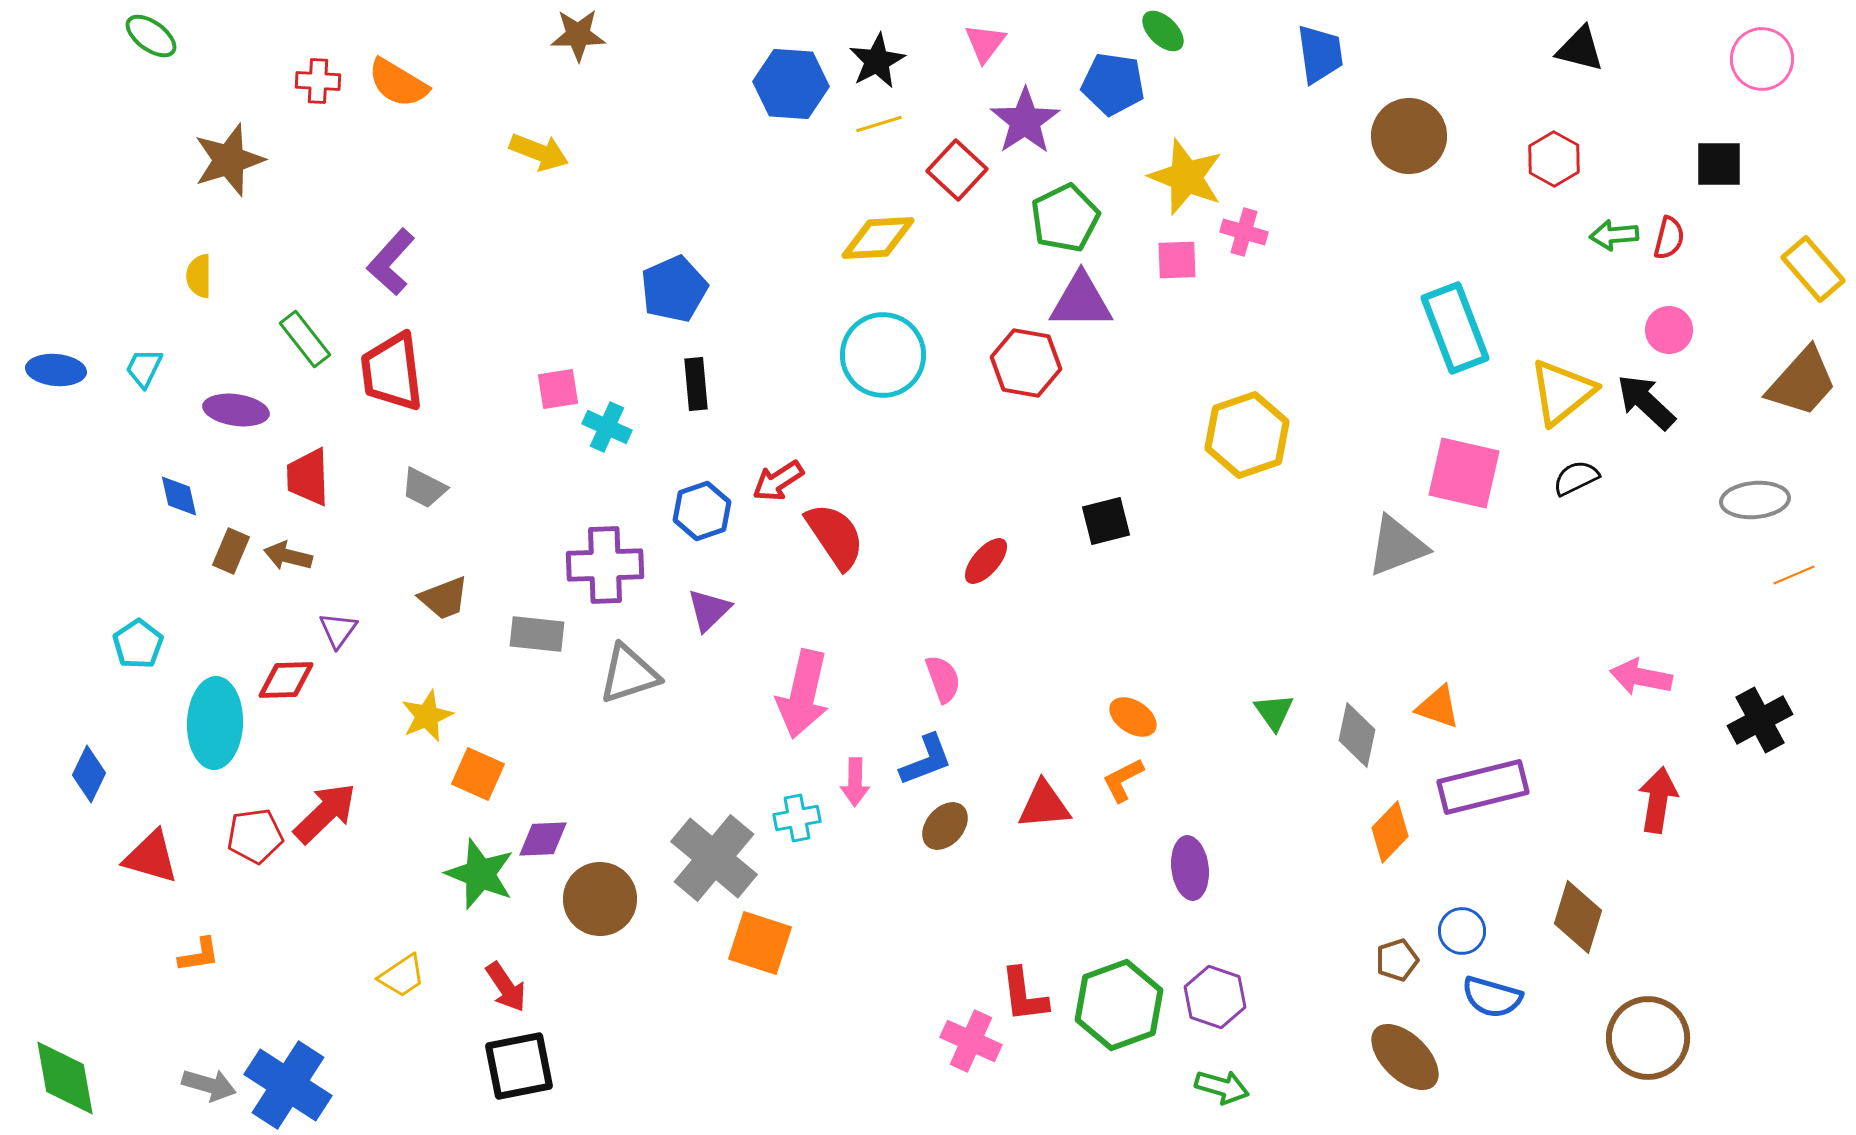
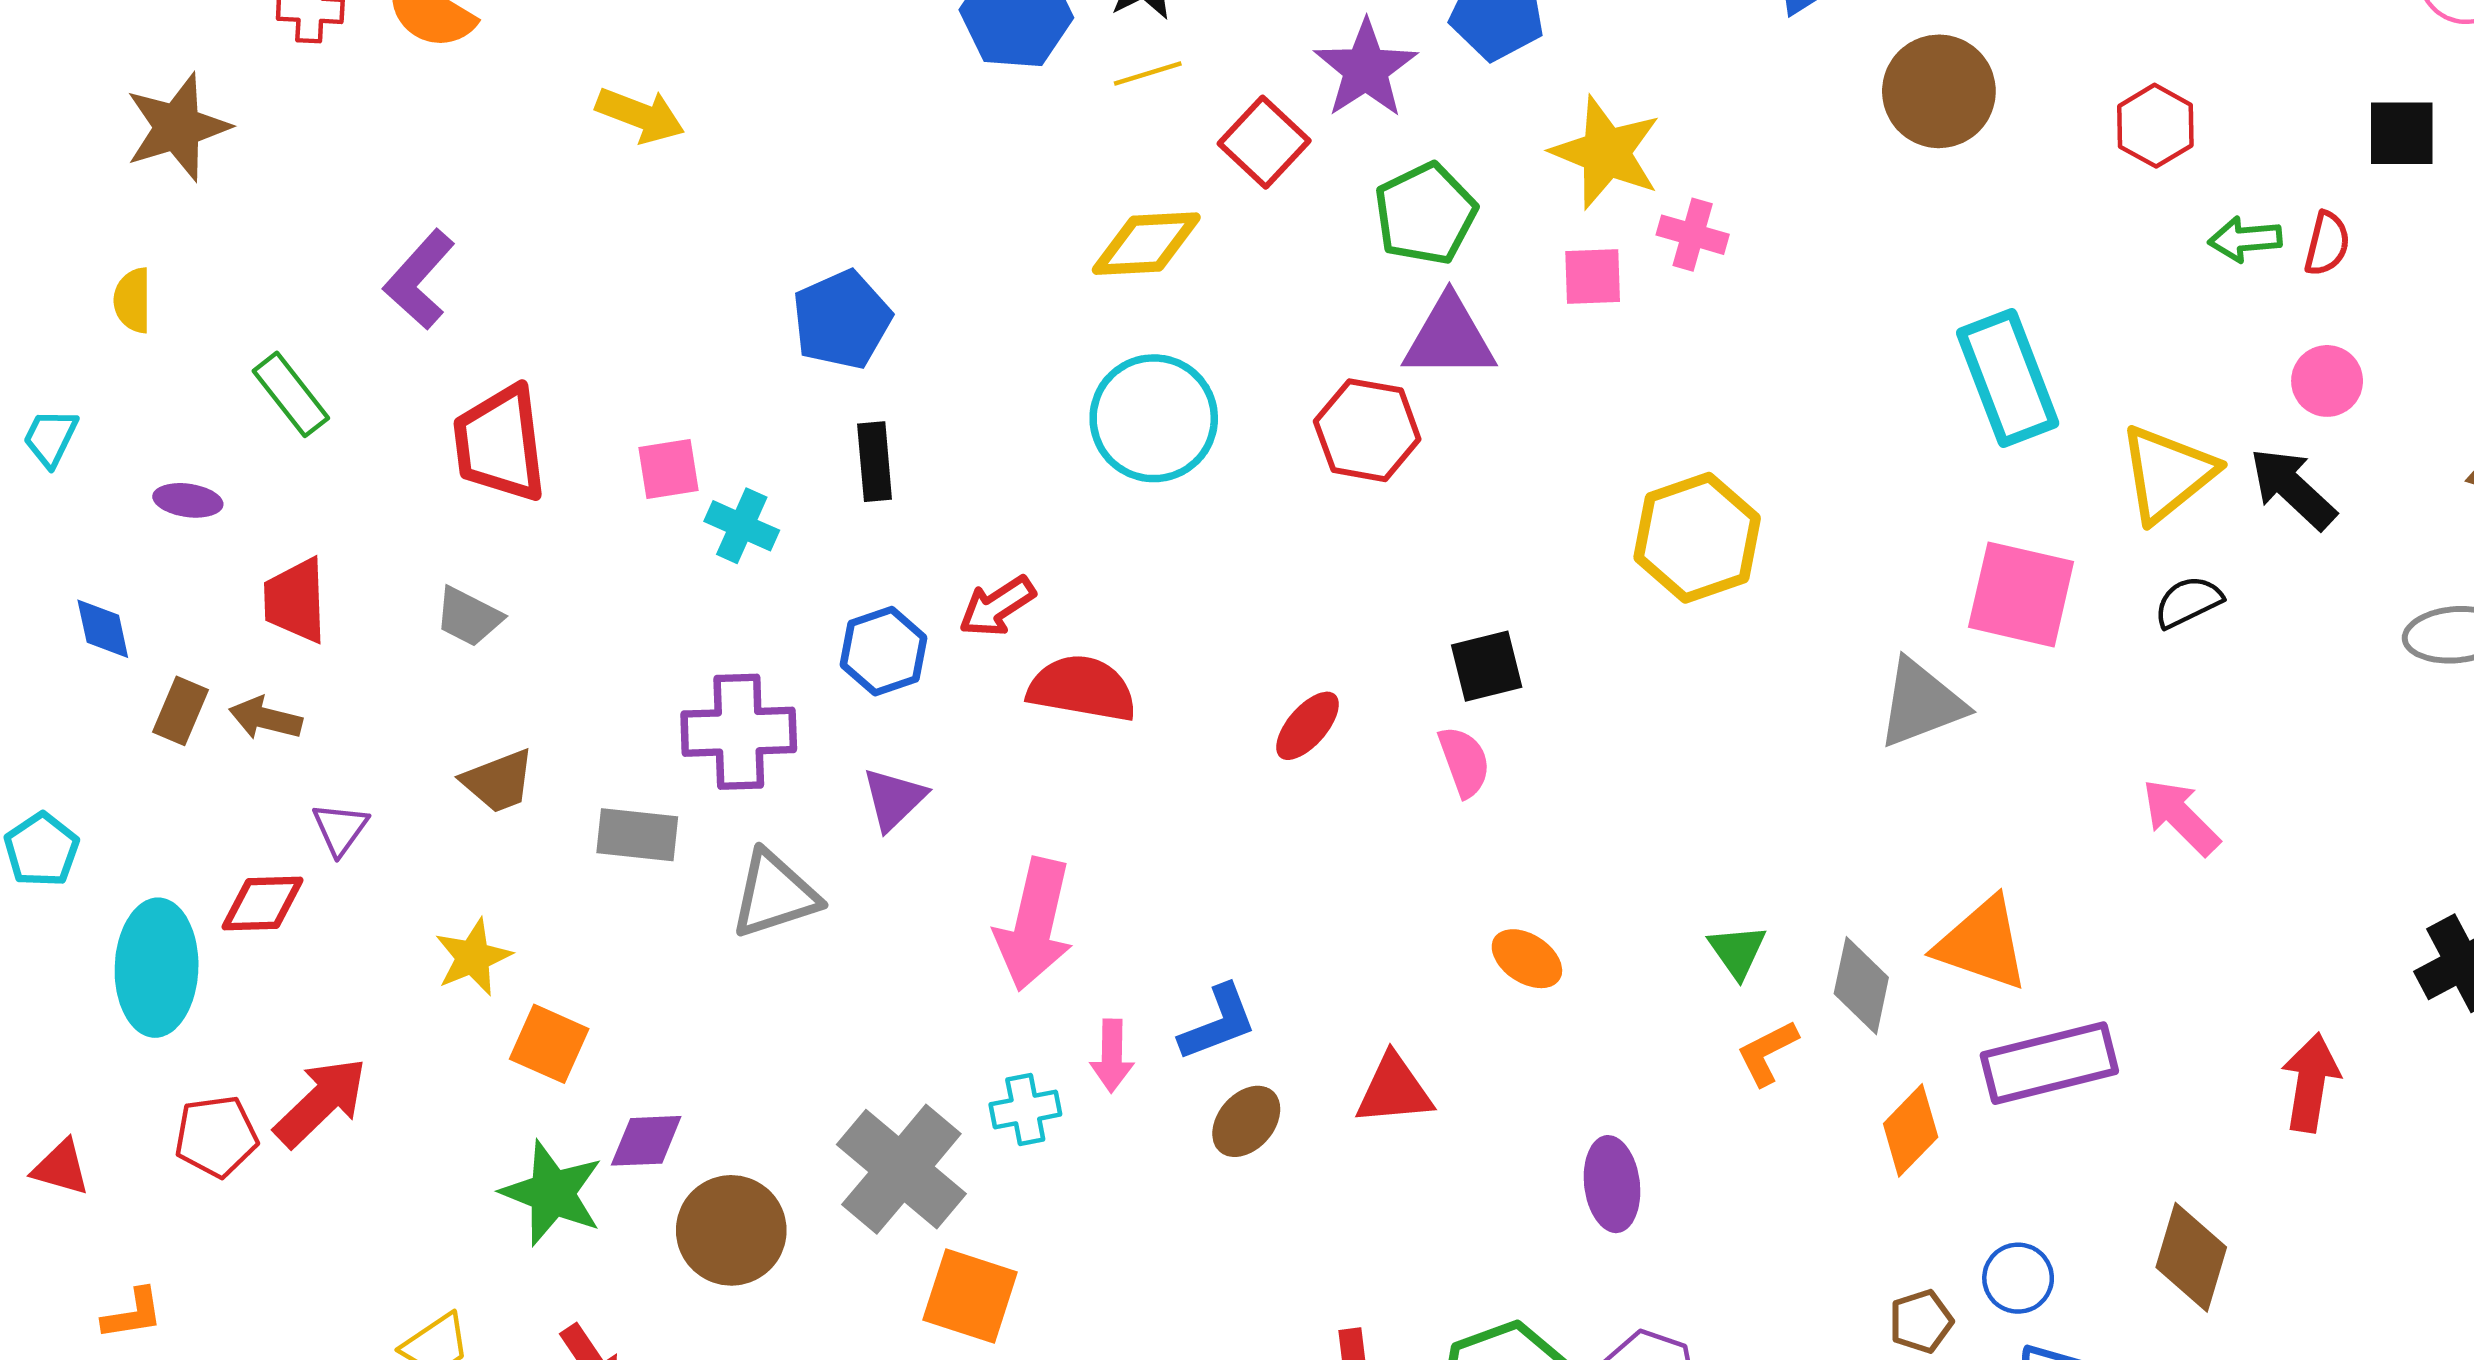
red trapezoid: (392, 372) -> (500, 444), moved
purple ellipse: (236, 410) -> (188, 500), size x0.7
red semicircle: (835, 536) -> (1082, 688), turned -46
pink arrow: (1641, 677) -> (2181, 817), moved, turned 34
pink semicircle: (943, 679) -> (1464, 762), moved
orange triangle: (1438, 707) -> (1982, 944), size x1.5
orange L-shape: (1123, 780) -> (1767, 1053), moved
red triangle: (151, 857) -> (61, 1168), size x0.7

